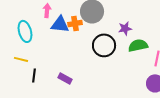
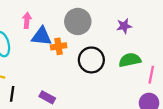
orange cross: (75, 23) -> (59, 46), moved
purple star: (125, 28) -> (124, 26), moved

